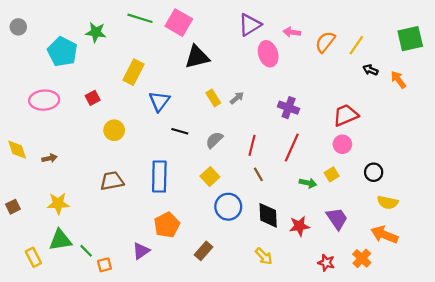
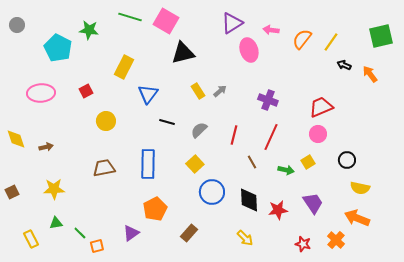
brown line: (258, 174) -> (252, 162), moved
green triangle: (60, 240) -> (56, 223), size x0.6

